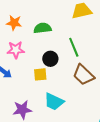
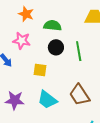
black circle: (50, 59) -> (56, 47), moved
brown trapezoid: (83, 75) -> (79, 95), moved

